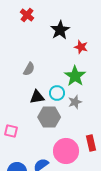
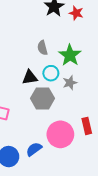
red star: (81, 47) -> (76, 13), moved
gray semicircle: (29, 69) -> (42, 48), moved, turned 136

